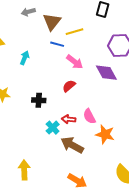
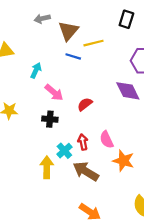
pink arrow: (75, 62) -> (54, 93), moved
red arrow: (69, 119) -> (83, 142), turned 72
yellow arrow: (24, 170) -> (47, 167), moved

